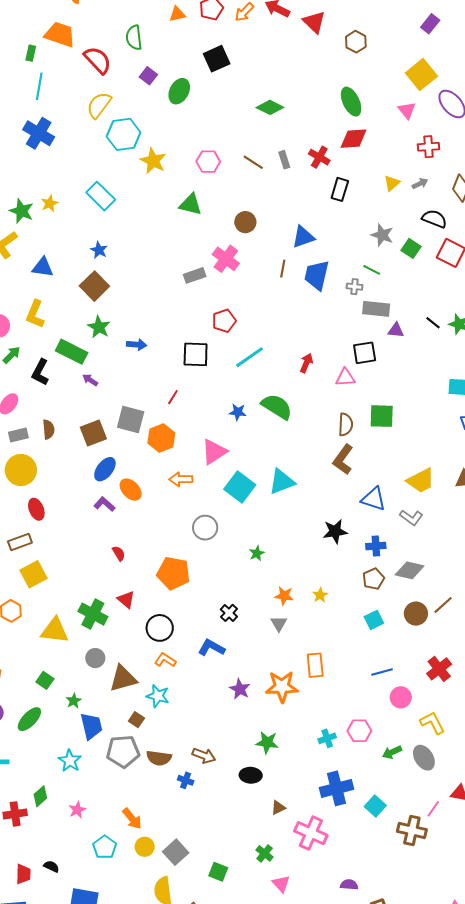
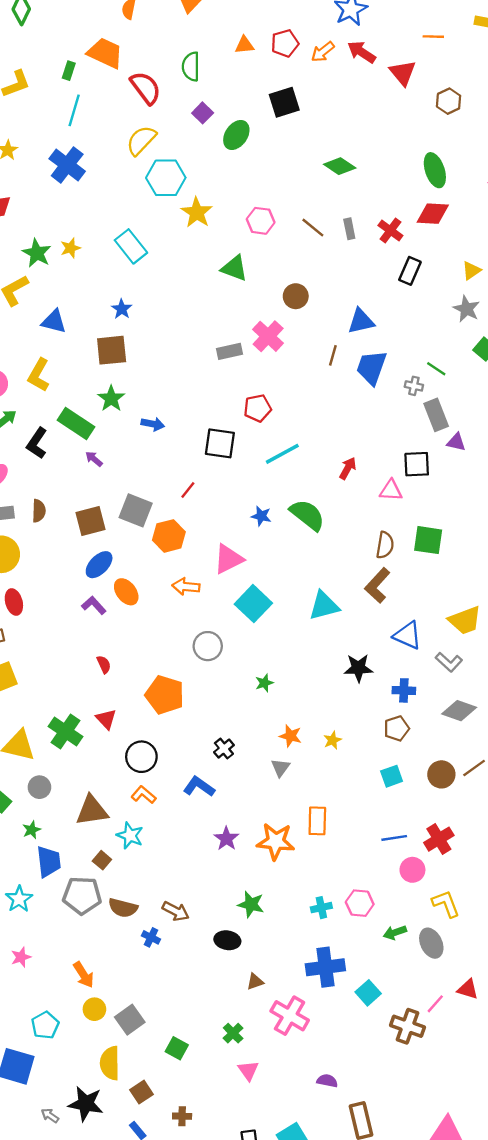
gray star: (382, 235) -> (466, 309), moved
brown square: (94, 286) -> (112, 350), turned 32
gray rectangle: (376, 309) -> (436, 415), turned 56
cyan triangle: (282, 482) -> (324, 606), moved
gray diamond: (410, 570) -> (459, 711), moved
gray circle: (95, 658) -> (39, 787), moved
red cross: (439, 669) -> (439, 839), moved
cyan pentagon: (105, 847) -> (45, 1025), moved

